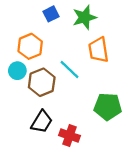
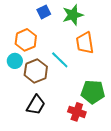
red cross: (70, 136) -> (77, 112), moved

